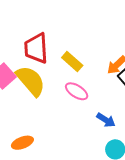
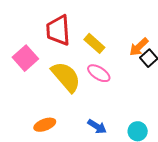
yellow semicircle: (31, 81) -> (66, 77), moved
blue arrow: (106, 120) -> (97, 126), moved

